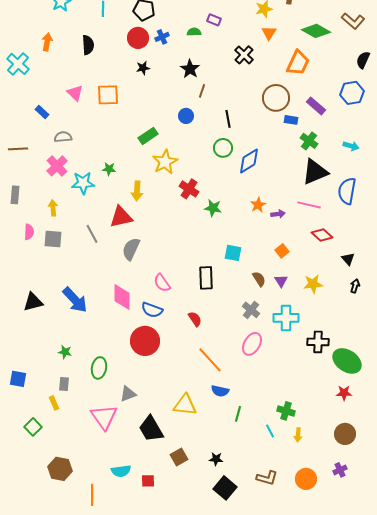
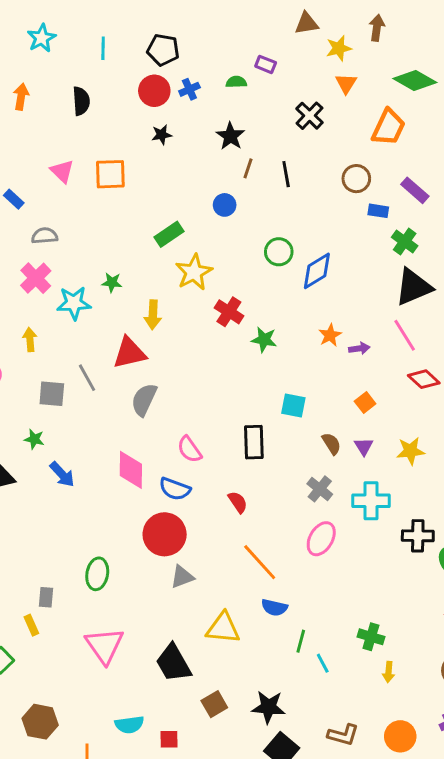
brown circle: (276, 98) -> (356, 179), size x0.7
black line: (228, 119) -> (286, 174), moved
pink line: (309, 205) -> (405, 335), turned 45
gray square: (53, 239) -> (52, 394), moved
blue arrow: (75, 300) -> (62, 474), size x0.7
green star: (65, 352) -> (34, 439), moved
gray triangle: (128, 394) -> (182, 577), moved
cyan line: (270, 431) -> (323, 663), moved
black star: (216, 459) -> (268, 707), size x1.6

